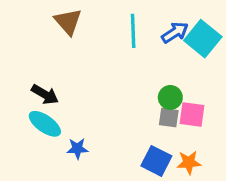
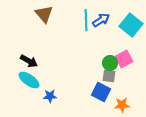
blue arrow: (175, 32) -> (101, 20), moved
pink square: (192, 115) -> (124, 59), moved, turned -36
blue square: (156, 161) -> (101, 92), moved

